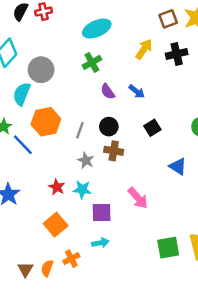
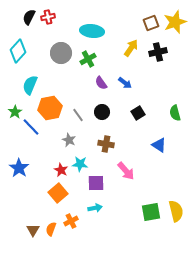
cyan ellipse: (97, 29) -> (92, 31), turned 30
gray circle: (41, 70) -> (61, 53), moved
gray line: (80, 130) -> (78, 115), turned -56
brown cross: (114, 151) -> (106, 144), moved
gray star: (86, 160) -> (69, 140), moved
red star: (57, 187) -> (61, 170), moved

